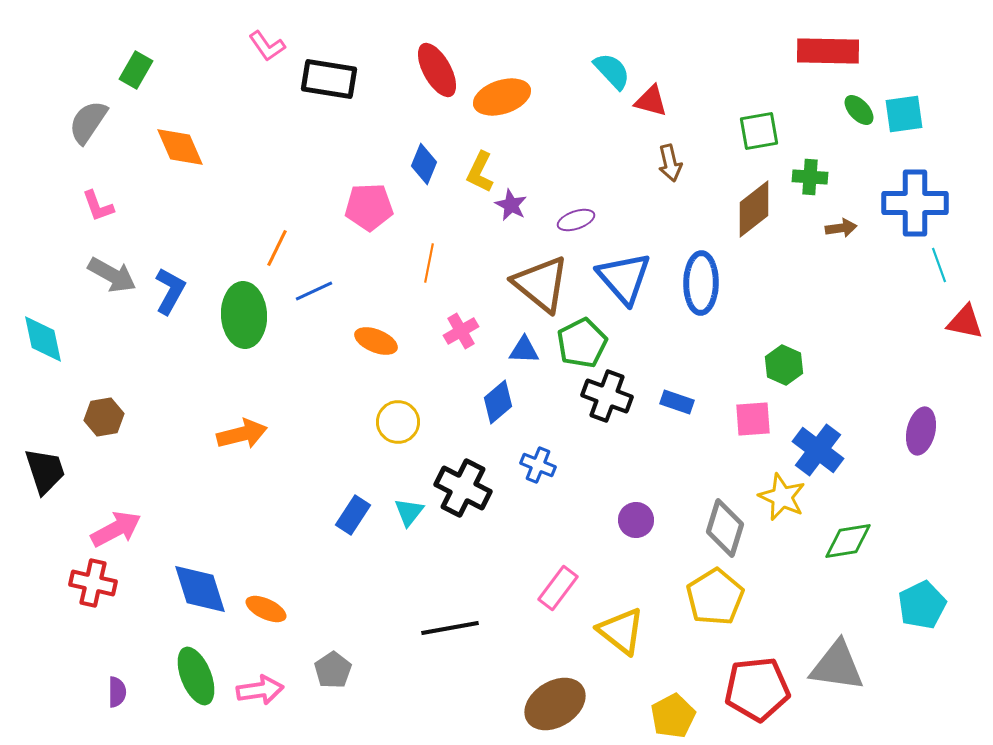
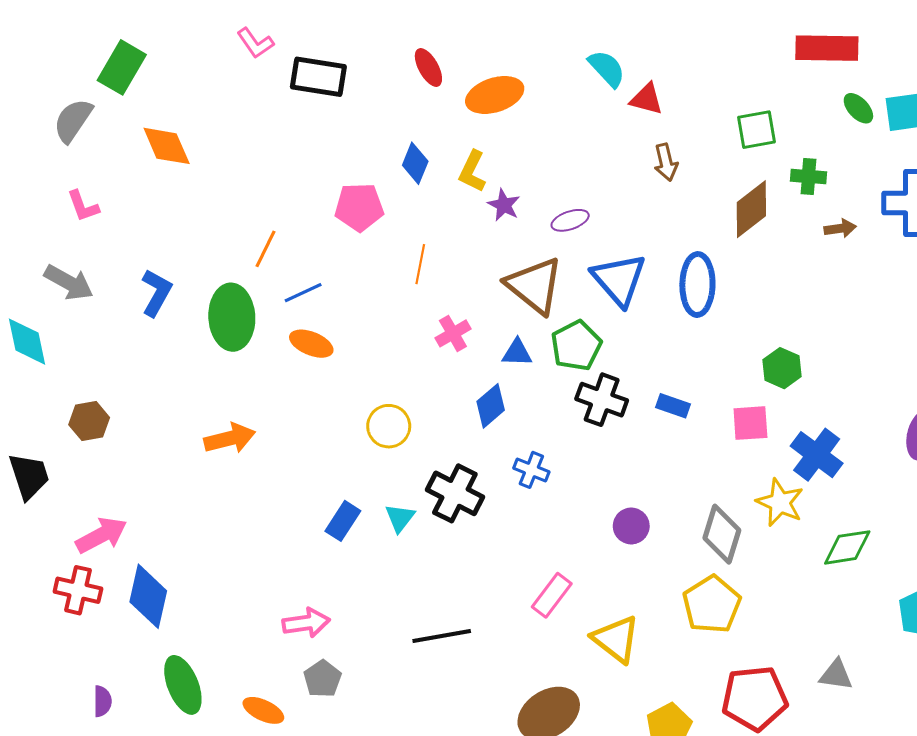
green rectangle: (136, 70) -> (122, 67), size x1.4
red ellipse: (437, 70) -> (428, 67), size x0.7
gray arrow: (112, 275) -> (69, 282), moved
orange ellipse: (376, 341) -> (311, 344), moved
blue diamond: (200, 589) -> (148, 596), moved, turned 30
orange ellipse: (266, 609) -> (263, 710), moved
gray triangle: (837, 666) -> (836, 675), size x0.6
pink arrow: (260, 690) -> (306, 623), moved

